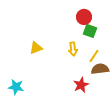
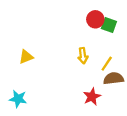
green square: (90, 31) -> (109, 25), moved
yellow triangle: (36, 48) -> (26, 57), moved

